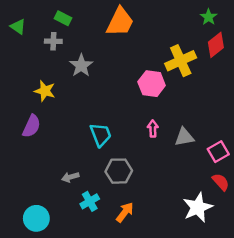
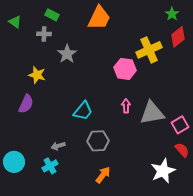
cyan trapezoid: (101, 135) -> (83, 111), turned 60
gray triangle: (184, 137) -> (152, 113), size x1.5
cyan cross: (90, 201) -> (50, 166), moved
cyan circle: (36, 218) -> (14, 162), moved

